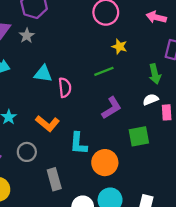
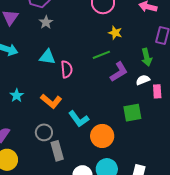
gray star: (27, 36) -> (46, 22), moved
purple L-shape: (112, 108) -> (119, 72), moved
cyan L-shape: (78, 143) -> (79, 119), turned -40
gray circle: (27, 152) -> (44, 132), moved

